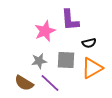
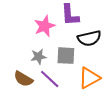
black semicircle: (89, 43) -> (89, 38), size x1.6
orange triangle: (92, 68) -> (89, 78), moved

